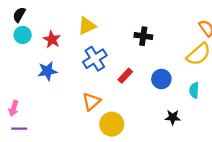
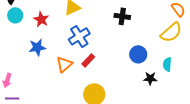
red rectangle: (125, 76) -> (88, 60), moved
orange triangle: (91, 102) -> (64, 64), moved
black star: (173, 117) -> (150, 78), moved

